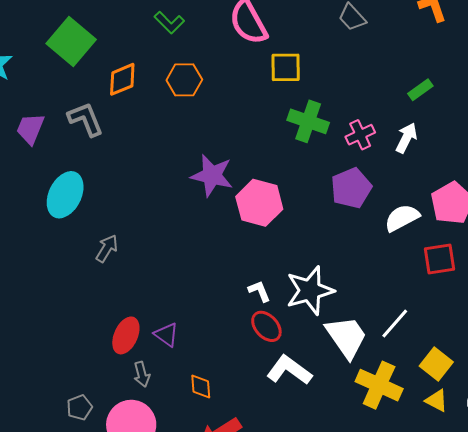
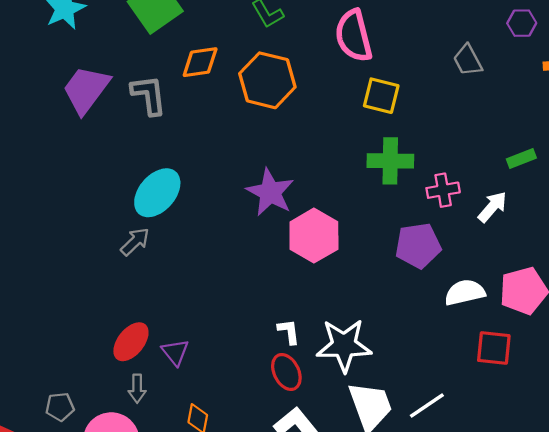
orange hexagon: (184, 80) -> (267, 80), size x1.4
green cross: (308, 121) -> (390, 161), turned -33
purple trapezoid: (30, 129) -> (86, 90), size x1.4
cyan ellipse: (65, 195) -> (157, 193), moved

